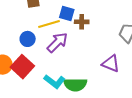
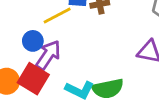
purple arrow: (57, 42) -> (48, 55), moved

